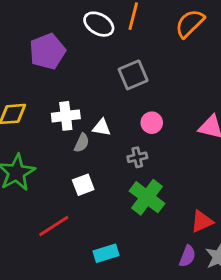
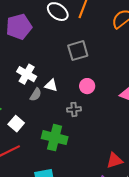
white cross: (66, 116) -> (27, 74), turned 30
white square: (83, 185) -> (16, 124), moved, turned -35
green cross: (147, 197) -> (55, 138), moved, turned -30

